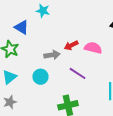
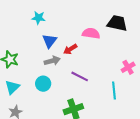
blue triangle: (22, 27) -> (50, 41), moved, turned 42
pink semicircle: (93, 48) -> (91, 33), moved

